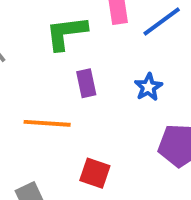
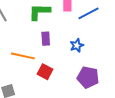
red square: (95, 173) -> (45, 72), moved

